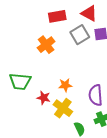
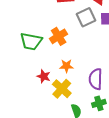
orange cross: (46, 45) -> (59, 36), moved
green trapezoid: (20, 81) -> (31, 41), moved

